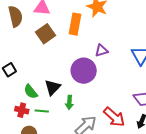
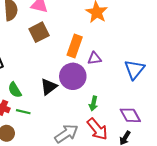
orange rectangle: (75, 24) -> (75, 46), moved
black triangle: (52, 87) -> (49, 87), moved
green arrow: (69, 102) -> (93, 103), moved

